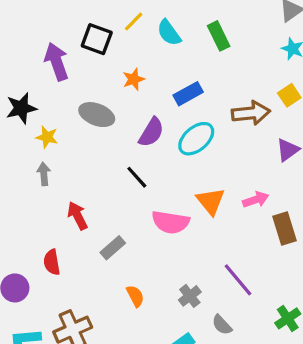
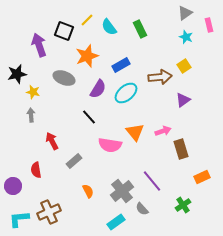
orange star: (134, 79) -> (87, 56), size x1.6
gray cross: (190, 296) -> (122, 191), size x1.6

